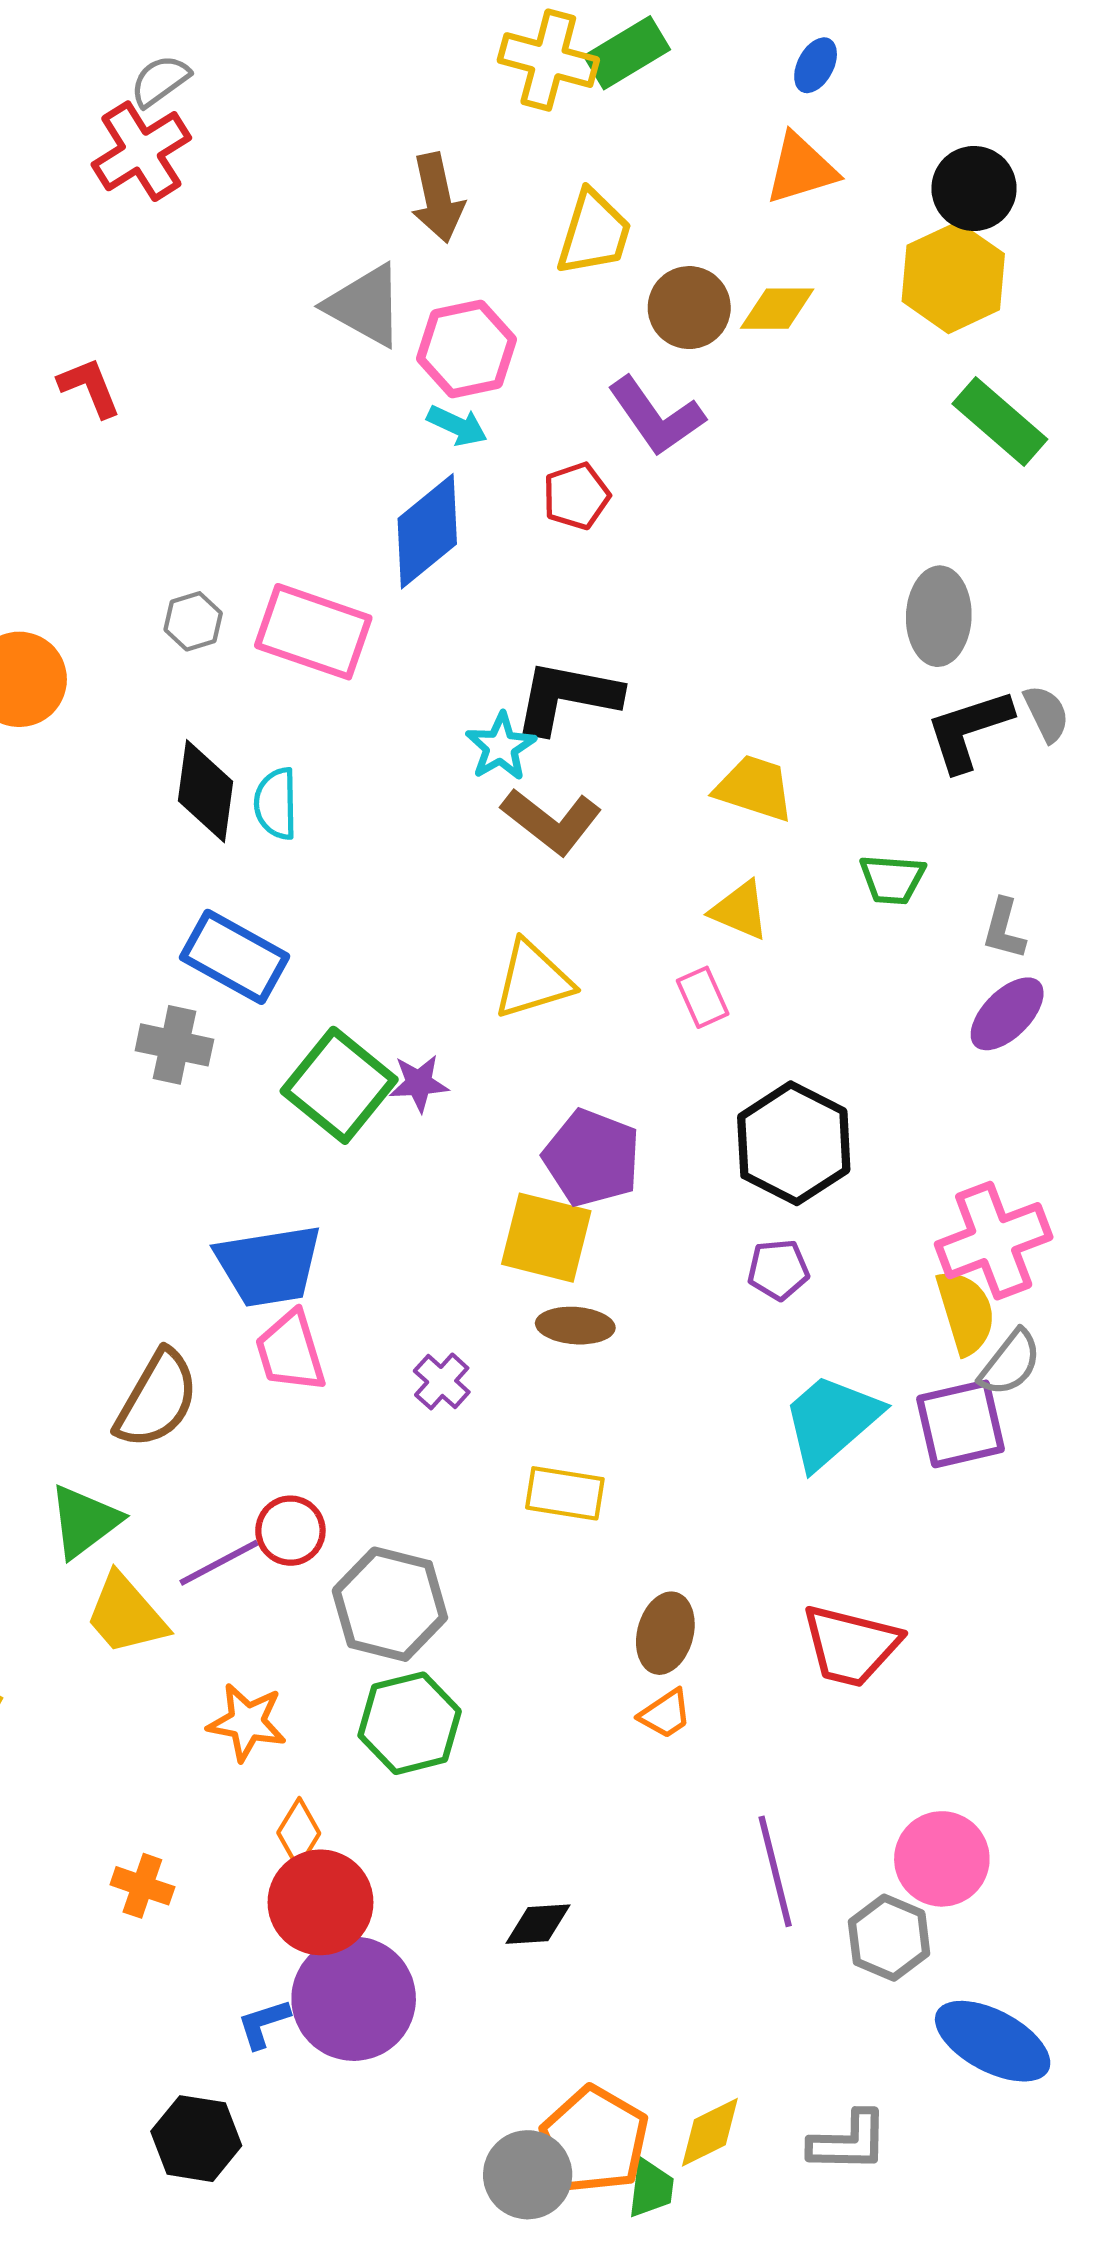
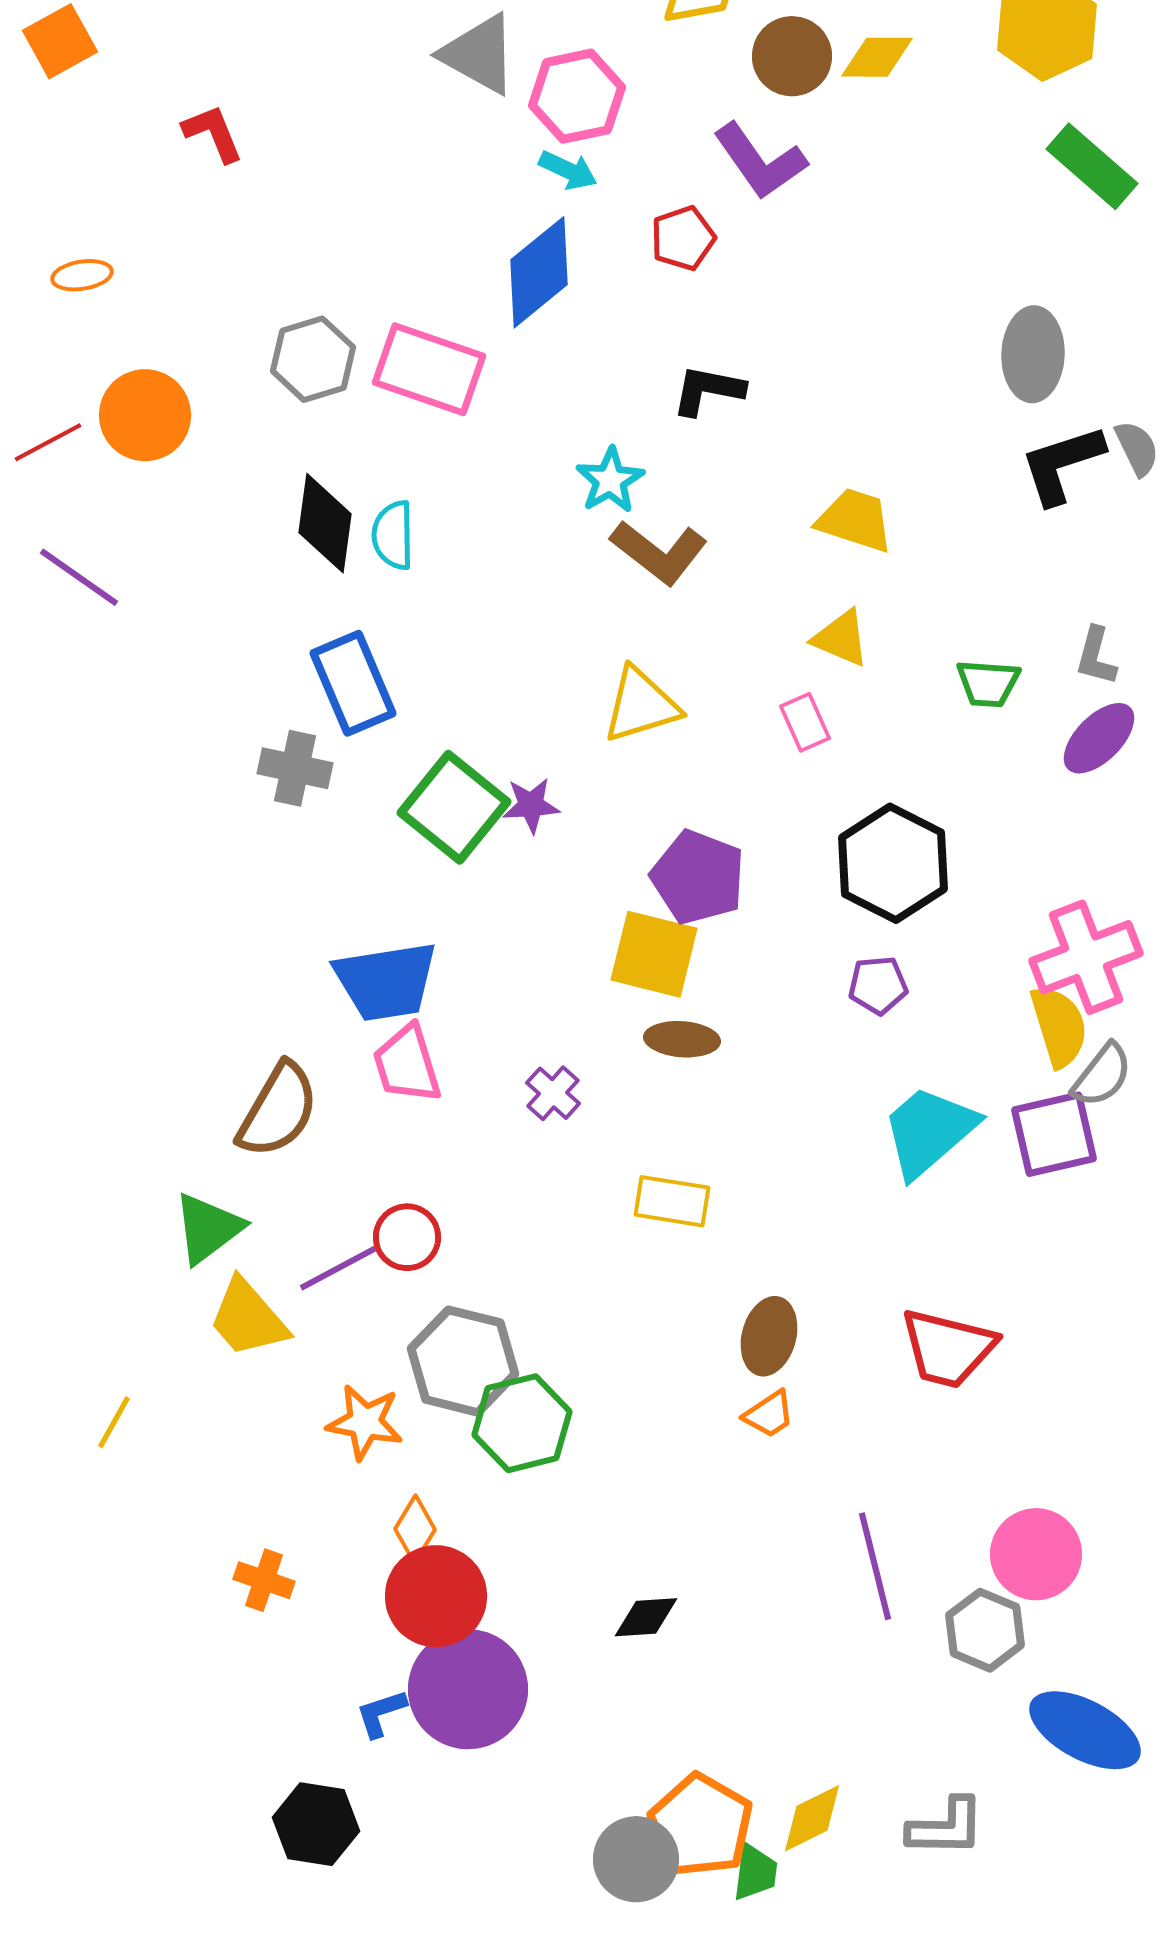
gray hexagon: (193, 621) -> (313, 359), size x1.5
black L-shape: (567, 697) -> (708, 390), moved, size x0.7
green trapezoid: (892, 879) -> (988, 683), moved
blue rectangle: (235, 957) -> (353, 683), turned 38
gray hexagon: (390, 1604) -> (463, 1361), moved

